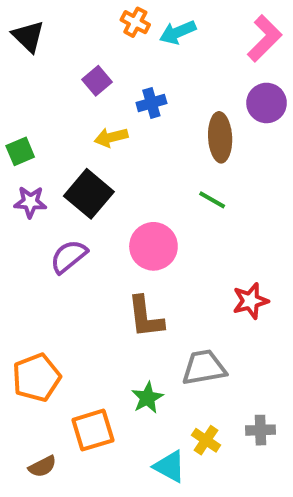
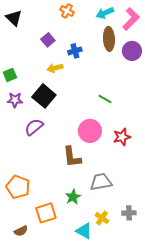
cyan arrow: (178, 32) -> (105, 13), moved
brown ellipse: (220, 137) -> (109, 39), moved
pink circle: (153, 246) -> (90, 131), moved
red star: (250, 301) -> (122, 137), moved
orange pentagon: (36, 378) -> (18, 187), turned -30

